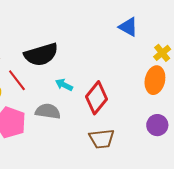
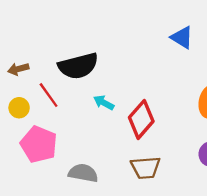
gray semicircle: (48, 111) -> (83, 173), moved

